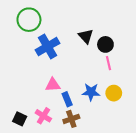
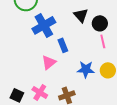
pink triangle: (53, 85) -> (49, 62), turned -35
blue rectangle: (67, 99) -> (63, 45), moved

